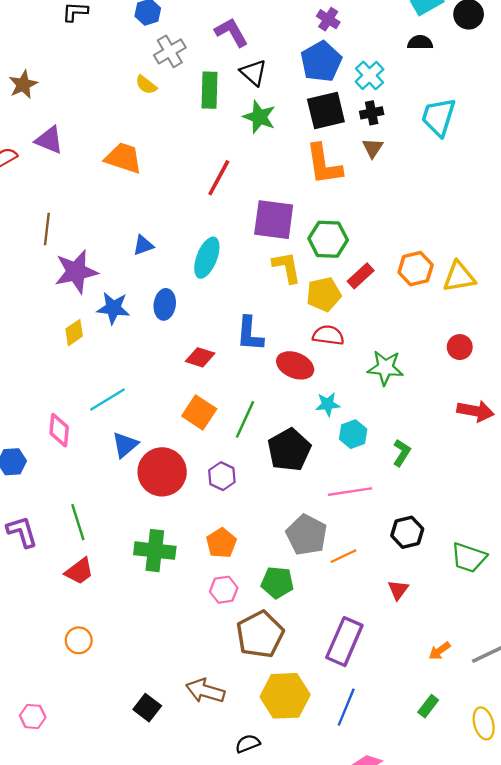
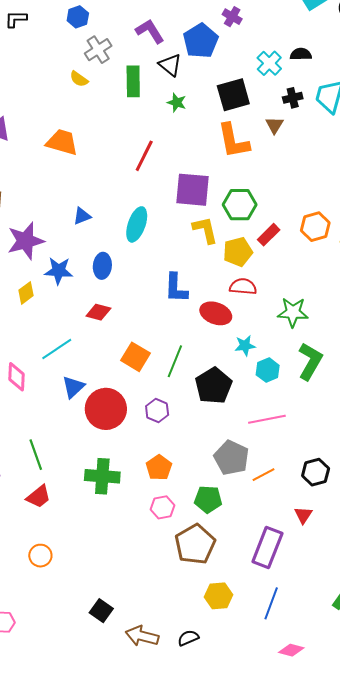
black semicircle: (420, 42) -> (301, 54), moved
blue pentagon: (321, 61) -> (201, 41), moved
black cross: (372, 113) -> (293, 98), moved
green star: (259, 117) -> (177, 103), size x0.7
red diamond: (200, 357) -> (98, 312), moved
green L-shape: (402, 453) -> (310, 361), moved, size x1.6
black hexagon: (407, 532) -> (316, 472), moved
red triangle: (398, 590) -> (303, 515), moved
brown arrow: (205, 691) -> (142, 636), moved
yellow hexagon: (285, 696) -> (218, 596), size x0.7

